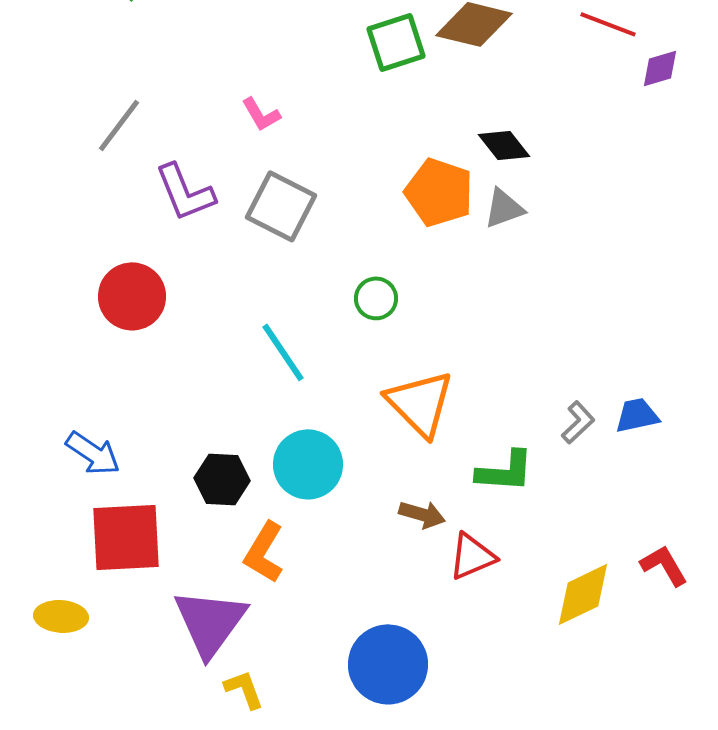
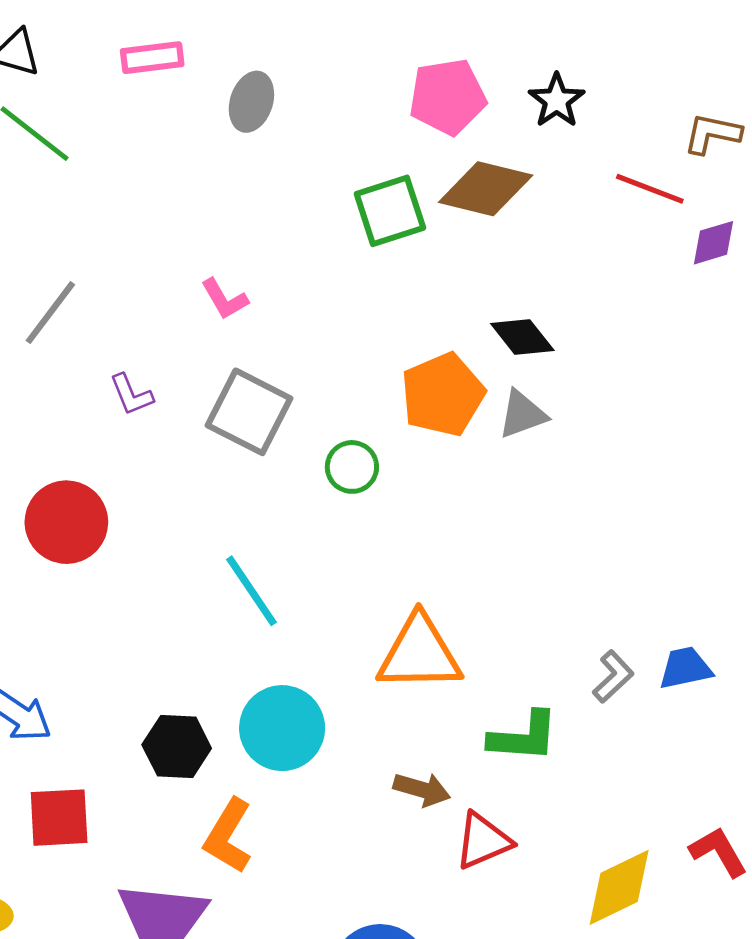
purple L-shape: (185, 192) -> (131, 395), size x0.6
orange pentagon: (439, 192) -> (443, 395), turned 30
green circle: (376, 298) -> (352, 467), moved
orange triangle: (420, 403) -> (419, 653), turned -46
red square: (126, 537) -> (59, 818), size x0.7

